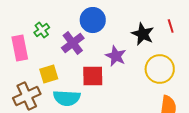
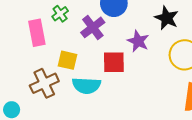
yellow square: (49, 74) -> (67, 60), turned 30

